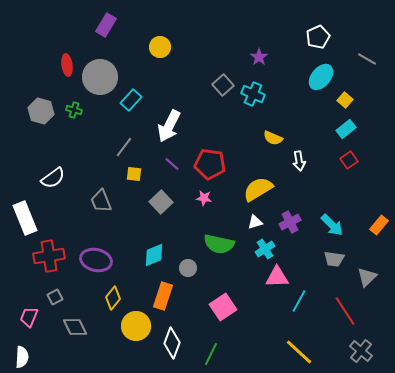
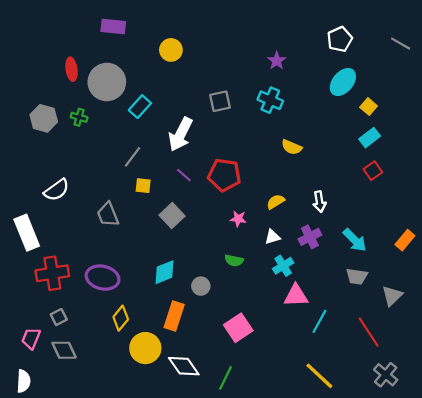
purple rectangle: (106, 25) -> (113, 26), turned 65
gray line: (367, 59) -> (401, 44), moved
gray square: (223, 85) -> (220, 101), moved, turned 30
white arrow: (299, 161) -> (319, 202), moved
yellow semicircle: (258, 189) -> (276, 202), size x0.6
pink star: (204, 198) -> (238, 219), moved
green semicircle: (219, 244) -> (234, 260), size x0.6
gray diamond: (75, 327) -> (64, 350), moved
white diamond: (172, 343) -> (184, 366), turned -56

